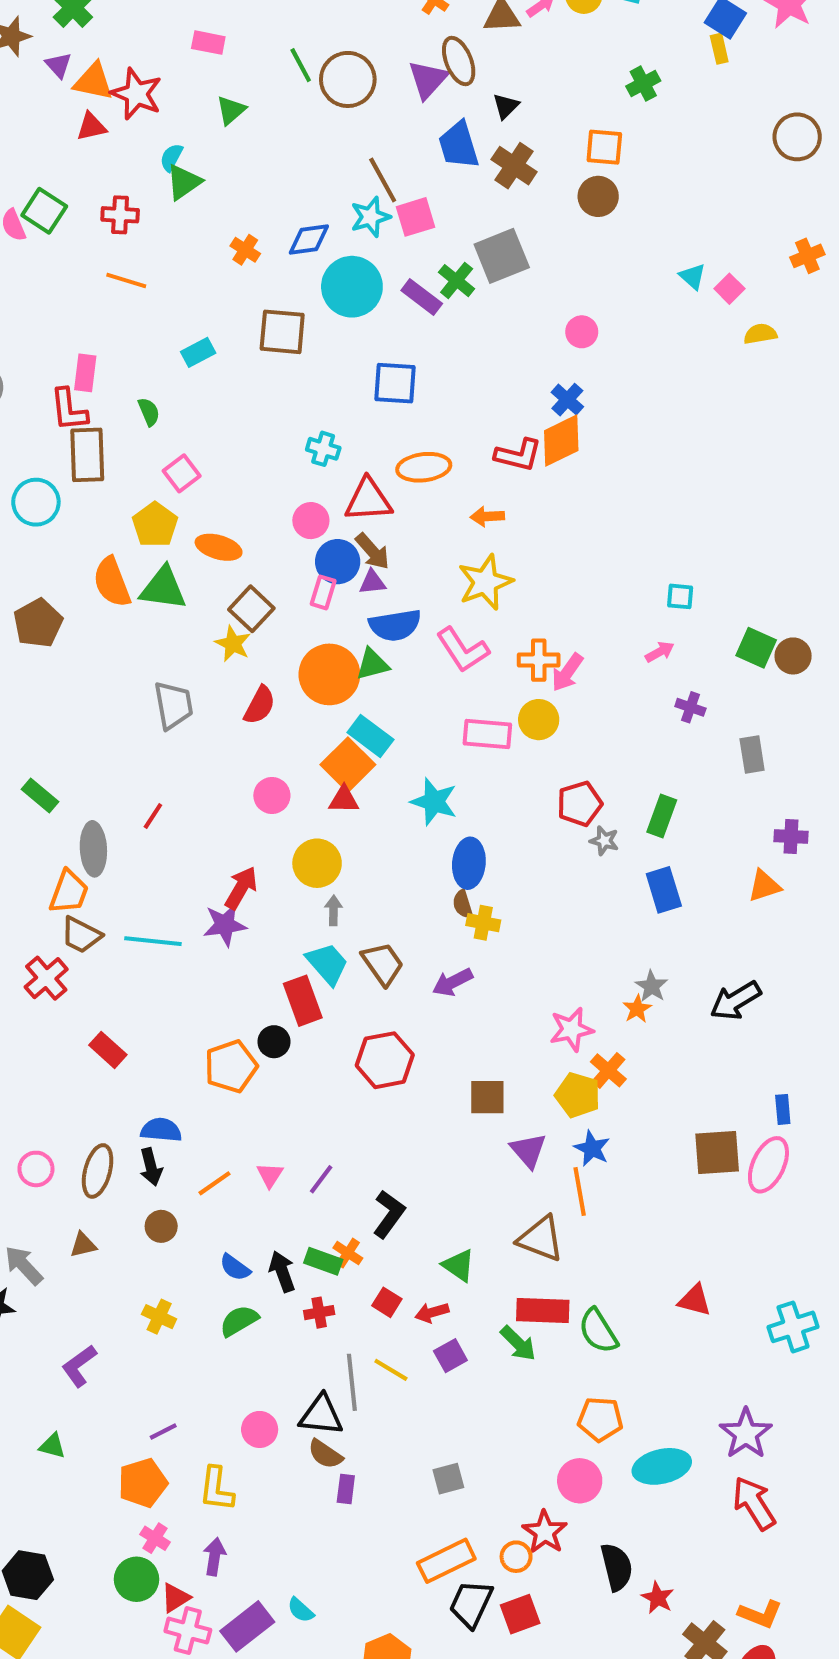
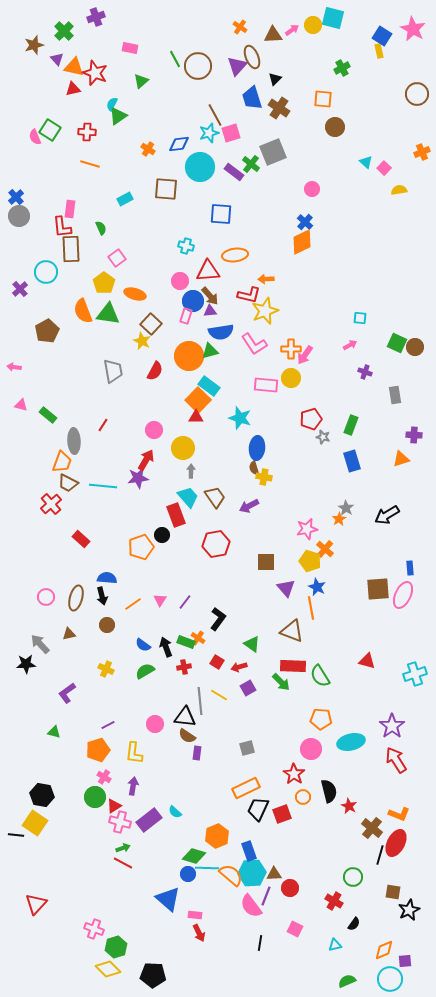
brown circle: (598, 196) -> (335, 127), moved
red L-shape: (518, 455) -> (249, 295), moved
pink circle: (272, 796) -> (154, 430), moved
orange circle: (516, 1557) -> (303, 797), moved

